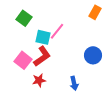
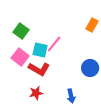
red L-shape: (42, 56) -> (39, 69), turned 65
pink square: (23, 60) -> (20, 57), moved

